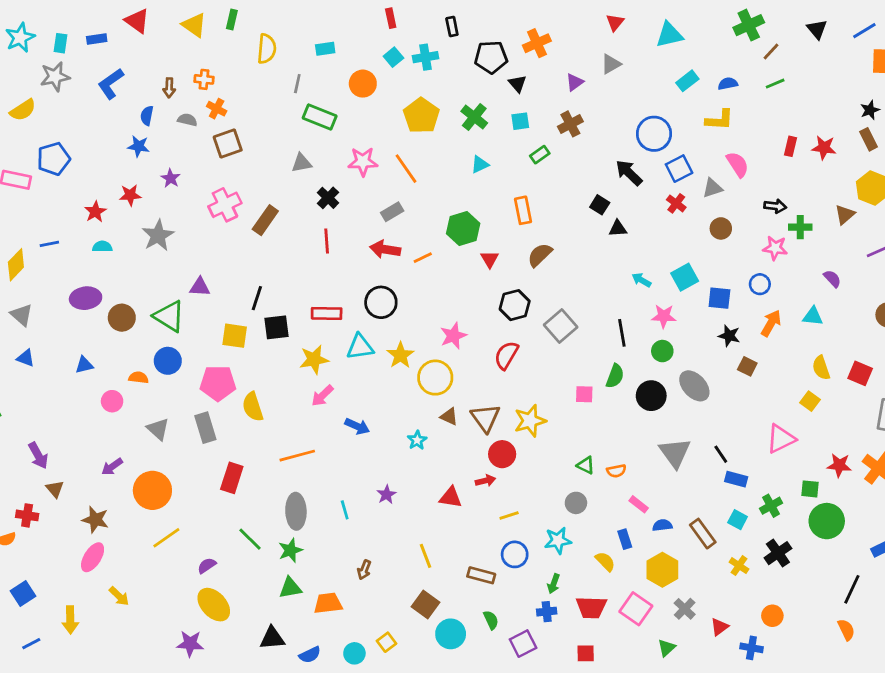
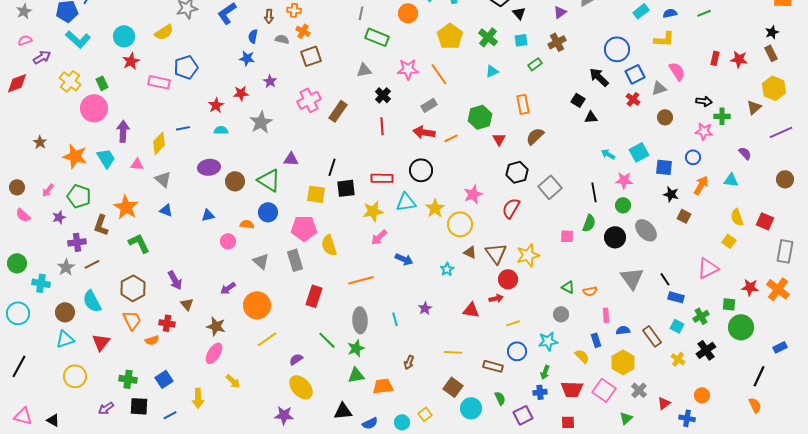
pink rectangle: (639, 504) -> (606, 315), turned 48
yellow line: (426, 556) -> (453, 352), turned -66

